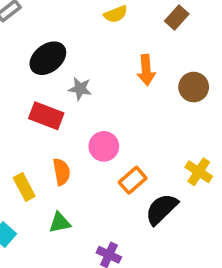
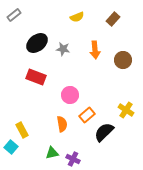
gray star: (80, 89) -> (63, 49), moved
orange semicircle: (61, 172) -> (62, 124), moved
yellow rectangle: (24, 187) -> (22, 130), moved
green triangle: (60, 223) -> (52, 153), moved

